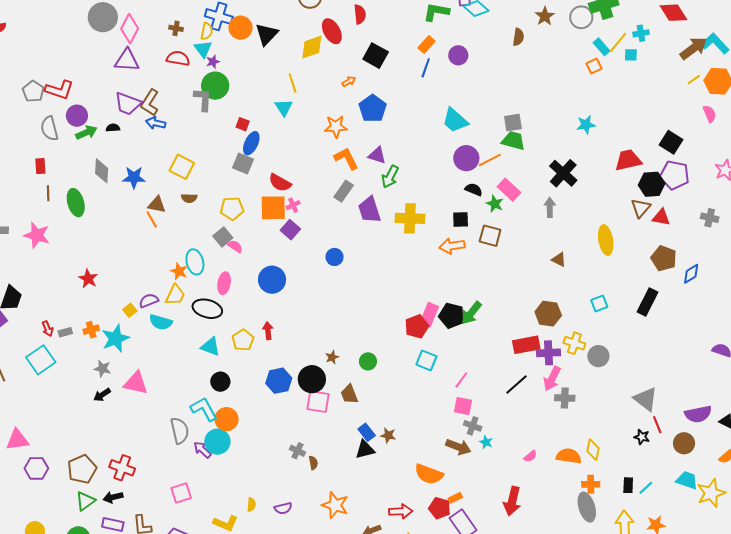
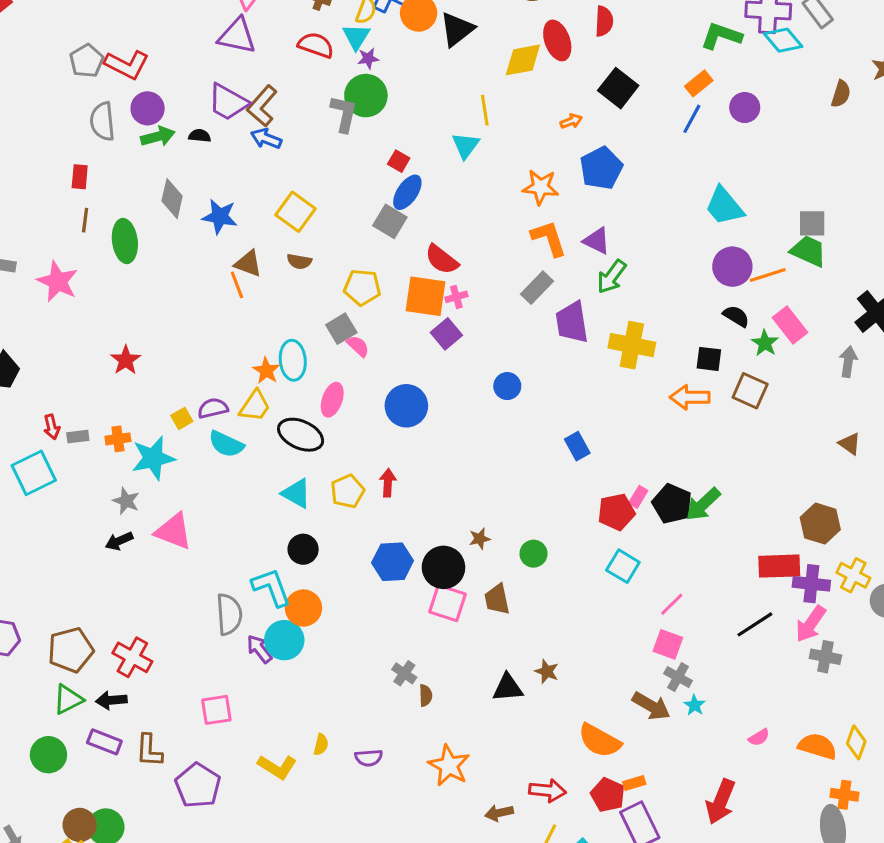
pink rectangle: (429, 315) -> (638, 497), size x0.6
blue rectangle: (367, 432) -> (577, 446), moved

